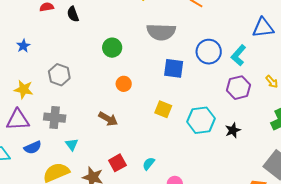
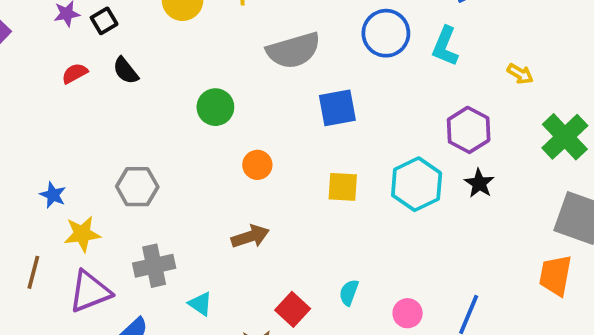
blue star: (23, 46) -> (53, 195), moved
blue circle: (209, 52) -> (386, 33), moved
purple hexagon: (238, 88) -> (469, 130), moved
brown arrow: (108, 119) -> (250, 236), turned -30

